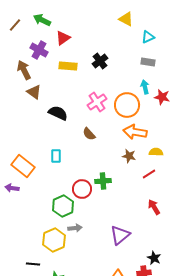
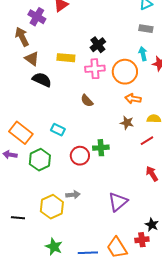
black cross: (100, 61) -> (98, 45), moved
yellow rectangle: (68, 66) -> (66, 58), moved
pink cross: (97, 102) -> (95, 69), turned 30
black semicircle: (58, 113) -> (42, 80), moved
orange arrow: (135, 132) -> (133, 99), size x0.7
cyan rectangle: (56, 156) -> (58, 130), moved, turned -64
green hexagon: (63, 206) -> (40, 160), moved
black line: (33, 264) -> (18, 218), moved

